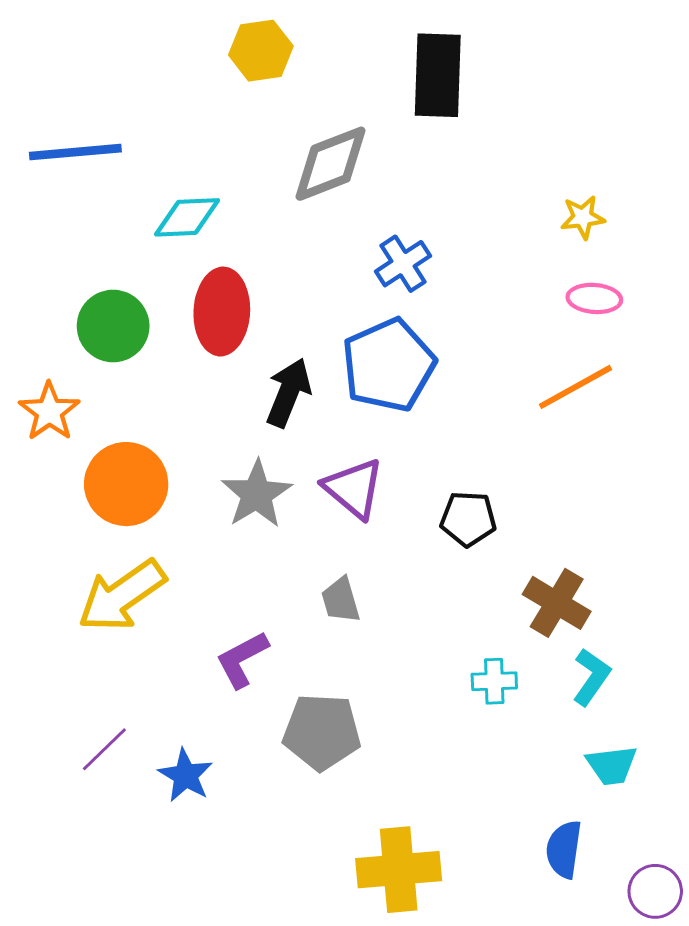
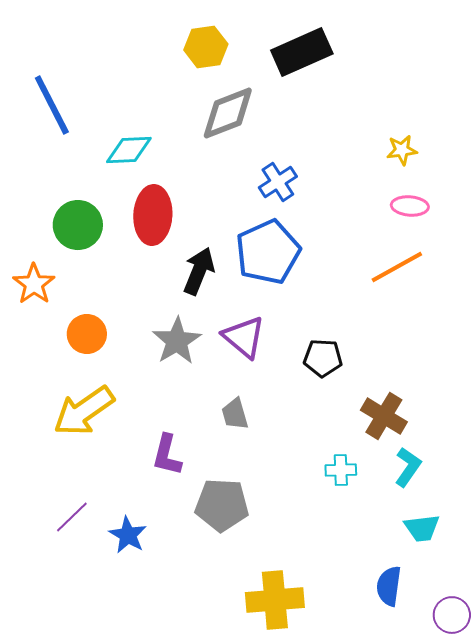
yellow hexagon: (261, 51) -> (206, 47), moved
black rectangle: (438, 75) -> (302, 52), turned 64
blue line: (75, 152) -> (52, 105), turned 68
orange circle: (126, 484) -> (87, 334), size x0.7
purple L-shape: (242, 659) -> (167, 455), turned -48

